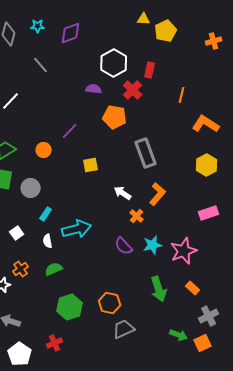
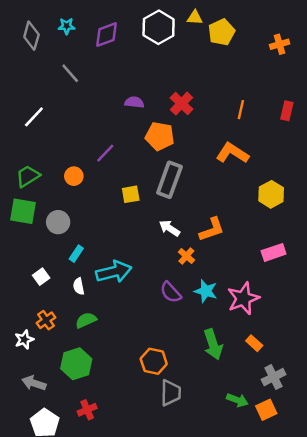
white hexagon: (114, 63) -> (159, 27), moved
red rectangle: (150, 70) -> (287, 111), moved
orange L-shape: (206, 124) -> (232, 153), moved
gray rectangle: (146, 153) -> (169, 180), moved, turned 40
orange L-shape: (158, 194) -> (212, 229), turned 30
cyan star: (153, 245) -> (206, 291), turned 30
green hexagon: (70, 307) -> (76, 364), moved
gray trapezoid: (124, 329) -> (171, 393), turned 115

